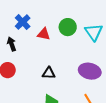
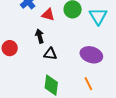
black arrow: (12, 44) -> (40, 36), moved

